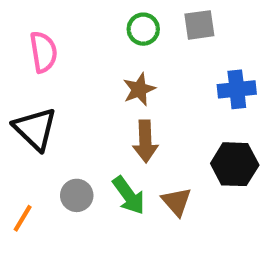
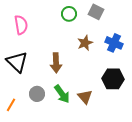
gray square: (199, 25) -> (96, 12), turned 35
brown star: (139, 89) -> (85, 43), moved
blue cross: (237, 89) -> (114, 43), turned 30
brown arrow: (145, 141) -> (56, 63), moved

